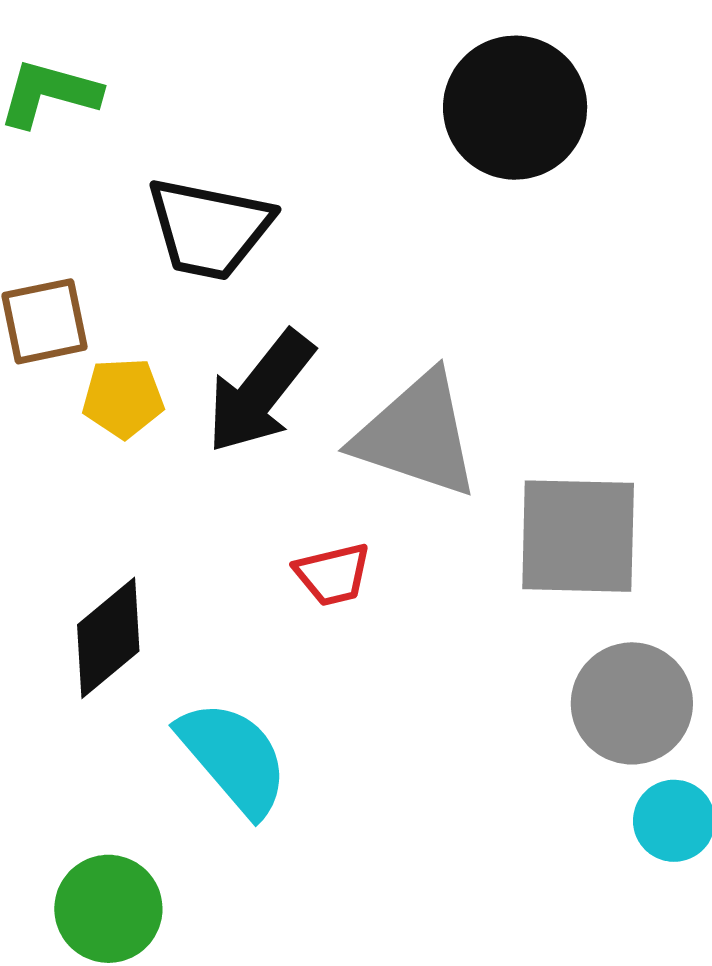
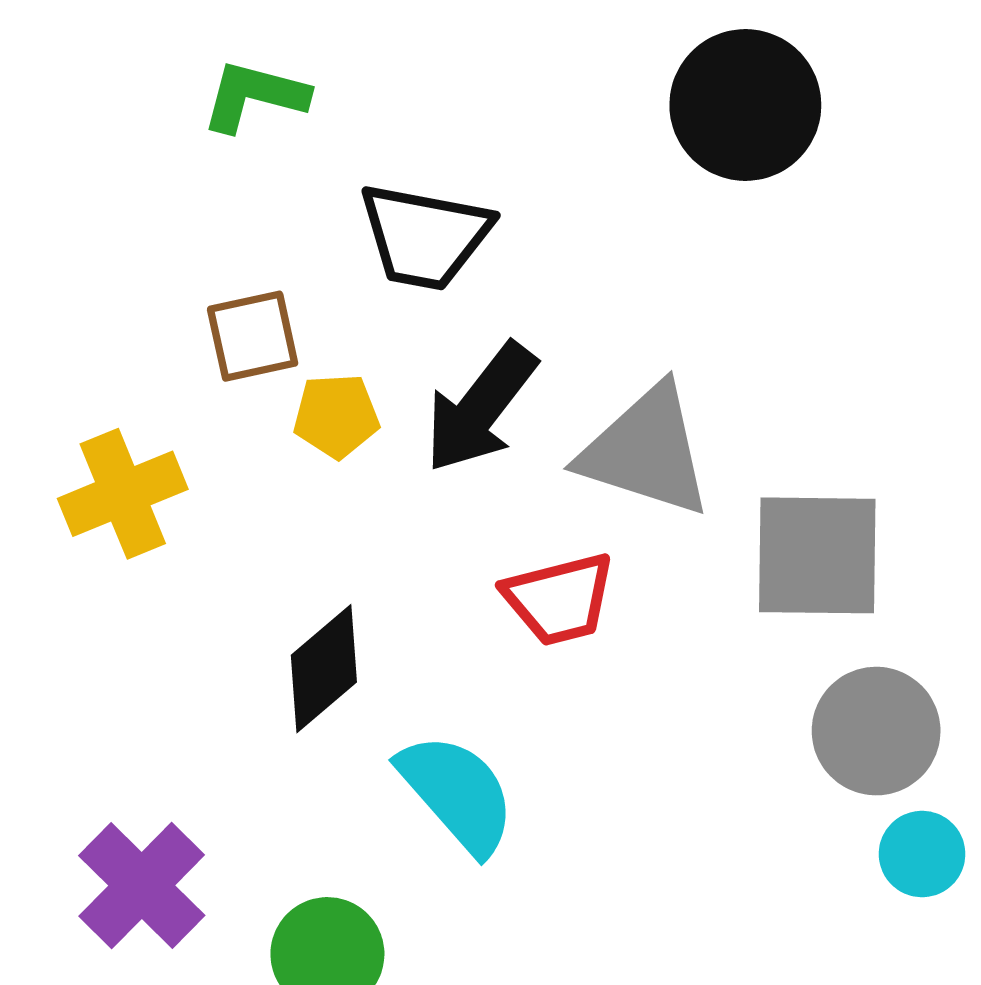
red trapezoid: (333, 574) -> (559, 599), size x1.4

